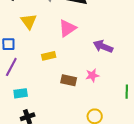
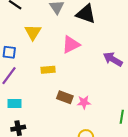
purple arrow: (103, 46) -> (113, 59), moved
pink star: (92, 75) -> (84, 102), moved

